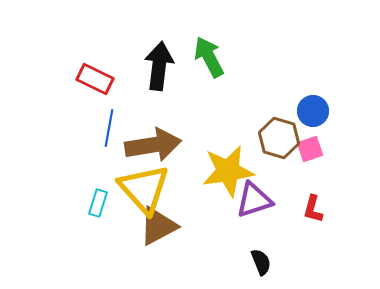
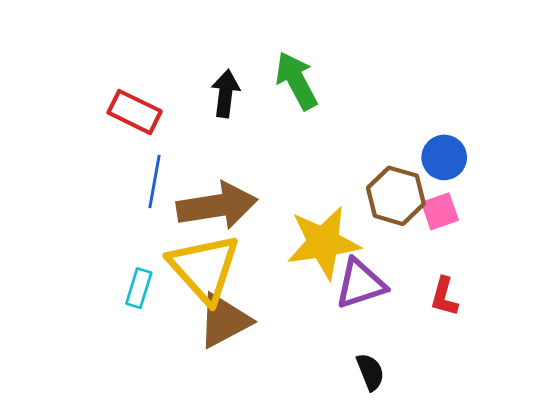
black arrow: (159, 66) -> (225, 94), size x0.7

